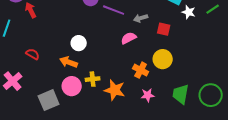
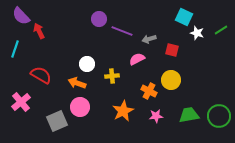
red semicircle: (33, 54) -> (41, 75), size x1.5
yellow cross: (93, 79) -> (112, 76), moved
orange star: (115, 90) -> (123, 111), turned 30
green trapezoid: (181, 94) -> (189, 115), turned 70

